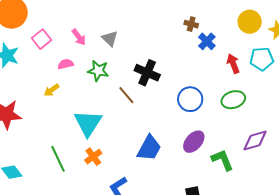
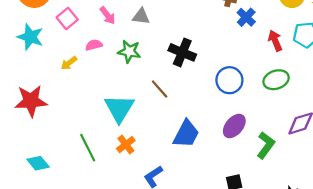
gray triangle: (110, 39) -> (141, 16), turned -36
yellow arrow: (51, 90) -> (69, 63), moved
brown line: (126, 95) -> (160, 89), moved
green L-shape: (222, 160) -> (266, 145), turned 60

